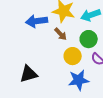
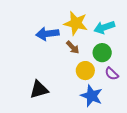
blue star: (79, 80) -> (92, 96), turned 30

